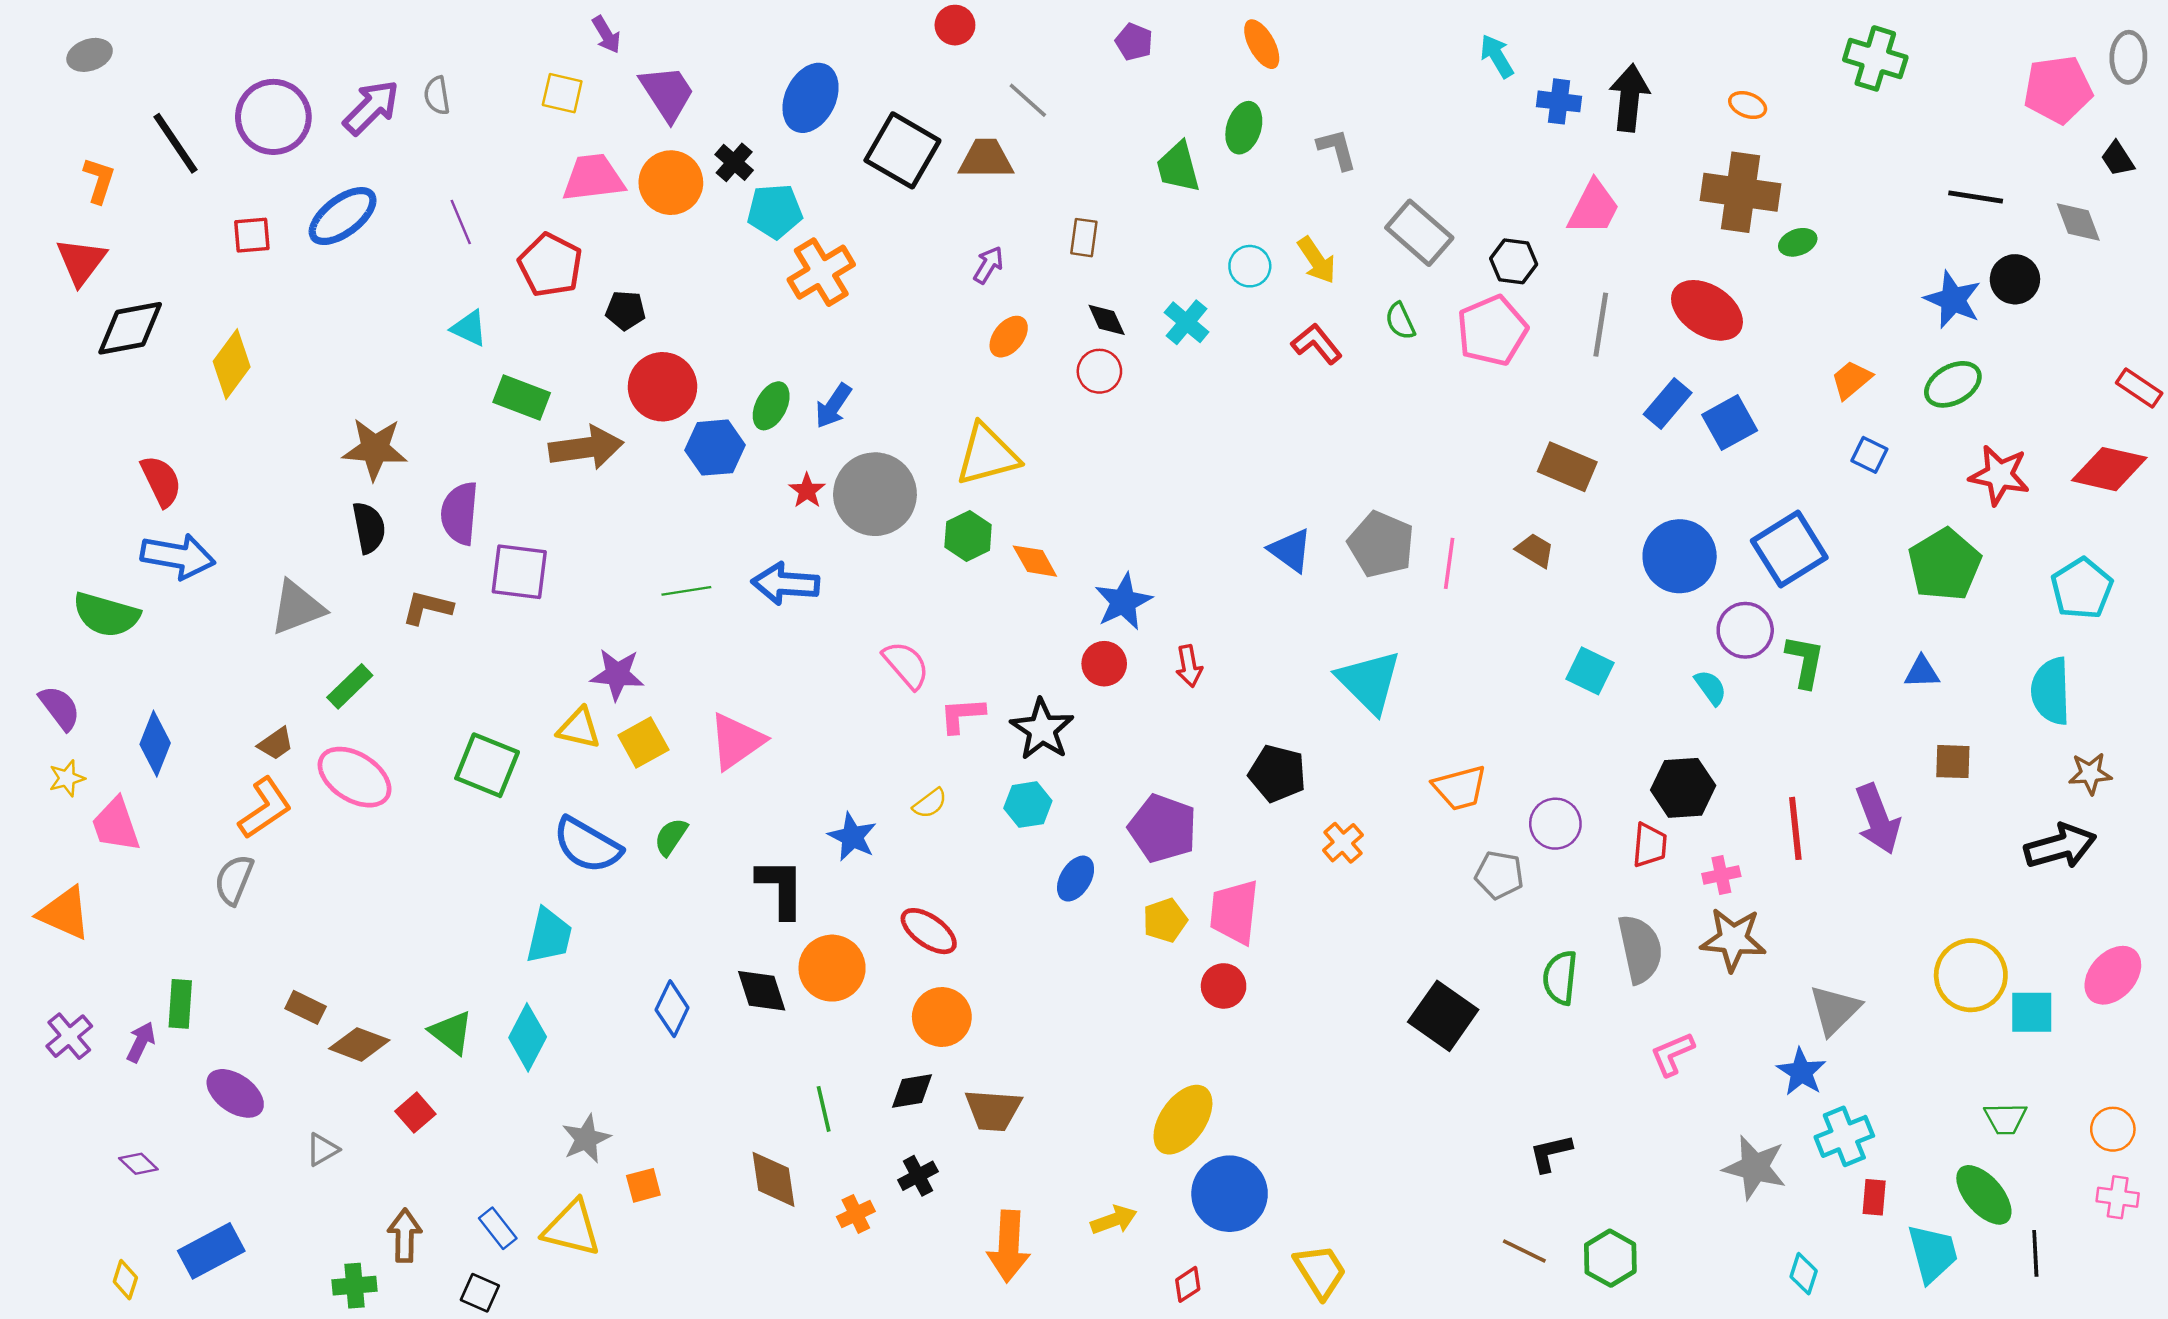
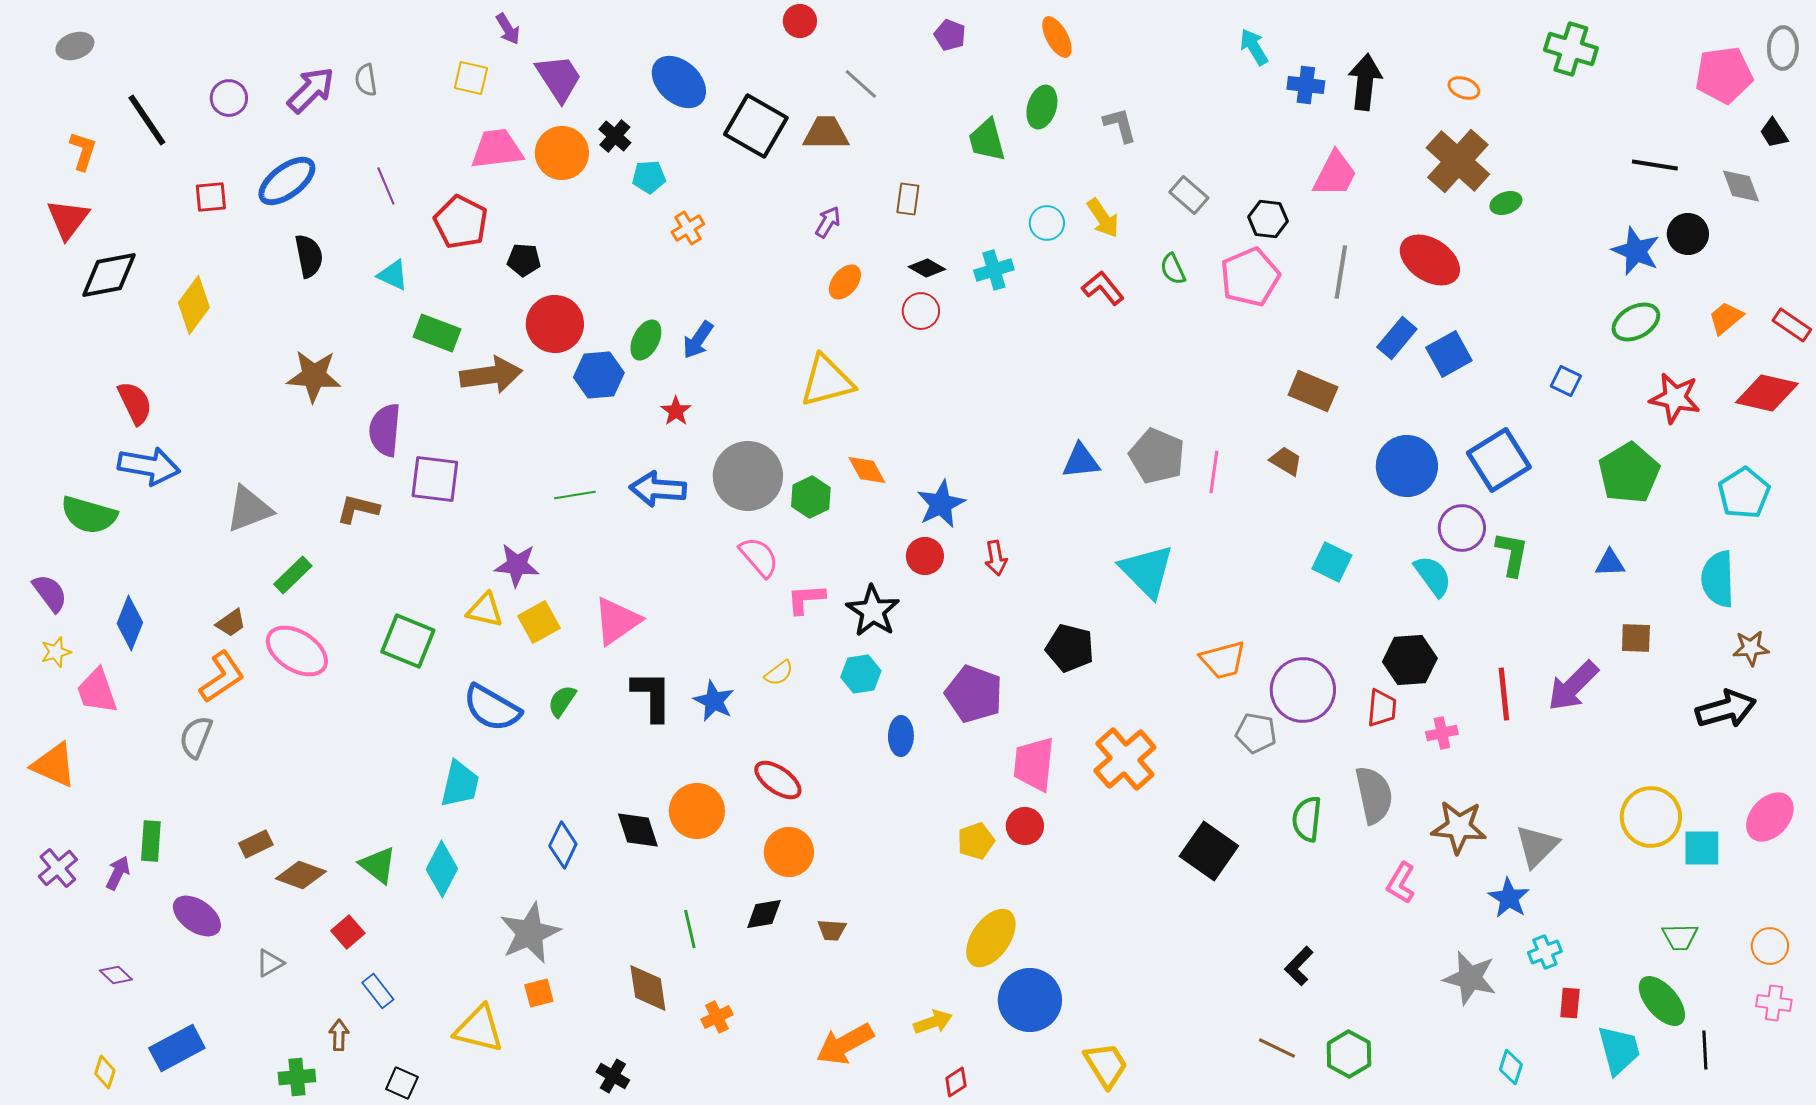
blue ellipse: (811, 98) -> (679, 82), turned -74
purple circle: (273, 117) -> (229, 98), size x0.6
brown cross: (1740, 192) -> (1458, 161), turned 34
cyan pentagon: (775, 211) -> (649, 177), size x0.7
gray rectangle: (1419, 233) -> (1189, 195), size x0.7
orange cross: (821, 272) -> (688, 228), size x0.6
black diamond: (1107, 320) -> (927, 268), turned -36
cyan cross: (1187, 322) -> (994, 270), turned 33
orange trapezoid: (1851, 380) -> (1726, 318), moved
gray circle: (875, 494) -> (748, 476), moved
black semicircle: (369, 528) -> (309, 256), moved
green hexagon: (968, 536) -> (811, 497), moved
blue triangle: (1290, 550) -> (1081, 461), turned -42
cyan semicircle: (1711, 688) -> (1433, 576), size x1.4
purple arrow: (1878, 819) -> (1573, 686), turned 66
purple circle: (1555, 824) -> (1303, 690), size x1.5
orange cross: (1343, 843) -> (1125, 759), moved, size x1.8
blue ellipse: (1076, 879) -> (901, 736), turned -30
black L-shape: (781, 888) -> (652, 696), moved
yellow pentagon: (1165, 920) -> (976, 841), moved
brown star: (1733, 939) -> (1459, 827), moved
brown rectangle: (306, 1007) -> (256, 844), turned -52
pink L-shape: (1672, 1054) -> (1401, 883), turned -36
brown trapezoid: (993, 1110) -> (832, 930), size x0.6
cyan cross: (1844, 1136) -> (1545, 952), size x0.7
gray star: (586, 1139) -> (530, 933), moved, size x1.5
black L-shape: (1551, 1153) -> (1299, 966), turned -33
black cross: (918, 1176) -> (613, 1076), moved, turned -32
blue rectangle: (498, 1228) -> (378, 991), moved
brown arrow: (405, 1235) -> (339, 1035), size x0.7
orange arrow: (1009, 1246) -> (845, 1044), turned 58
red diamond: (1188, 1284) -> (956, 1082), moved

